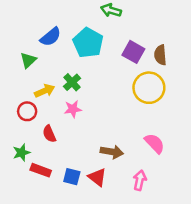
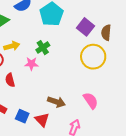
green cross: (72, 82) -> (43, 48), moved

